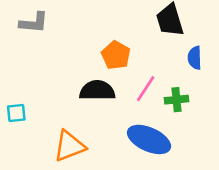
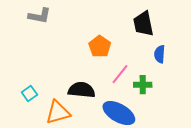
black semicircle: (97, 90) -> (82, 90), moved
cyan square: (16, 113) -> (29, 94), moved, turned -35

